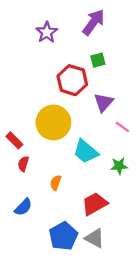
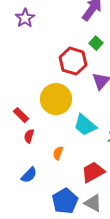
purple star: (47, 32) -> (25, 18), moved
green square: (98, 60) -> (96, 43), turned -32

